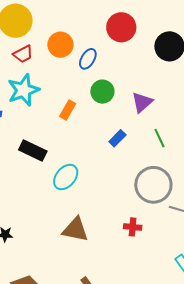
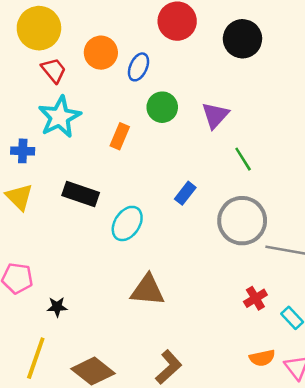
red trapezoid: (23, 54) -> (54, 70), turned -95
blue rectangle: (117, 138) -> (185, 193), moved
red cross: (133, 227) -> (255, 298), moved, turned -30

